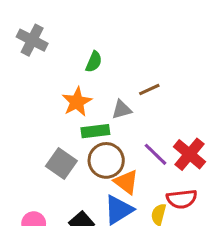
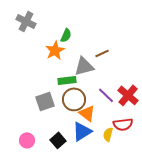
orange star: (77, 102) -> (55, 50), moved
gray triangle: (122, 110) -> (84, 66), size x1.5
gray square: (61, 164) -> (45, 101), turned 36

